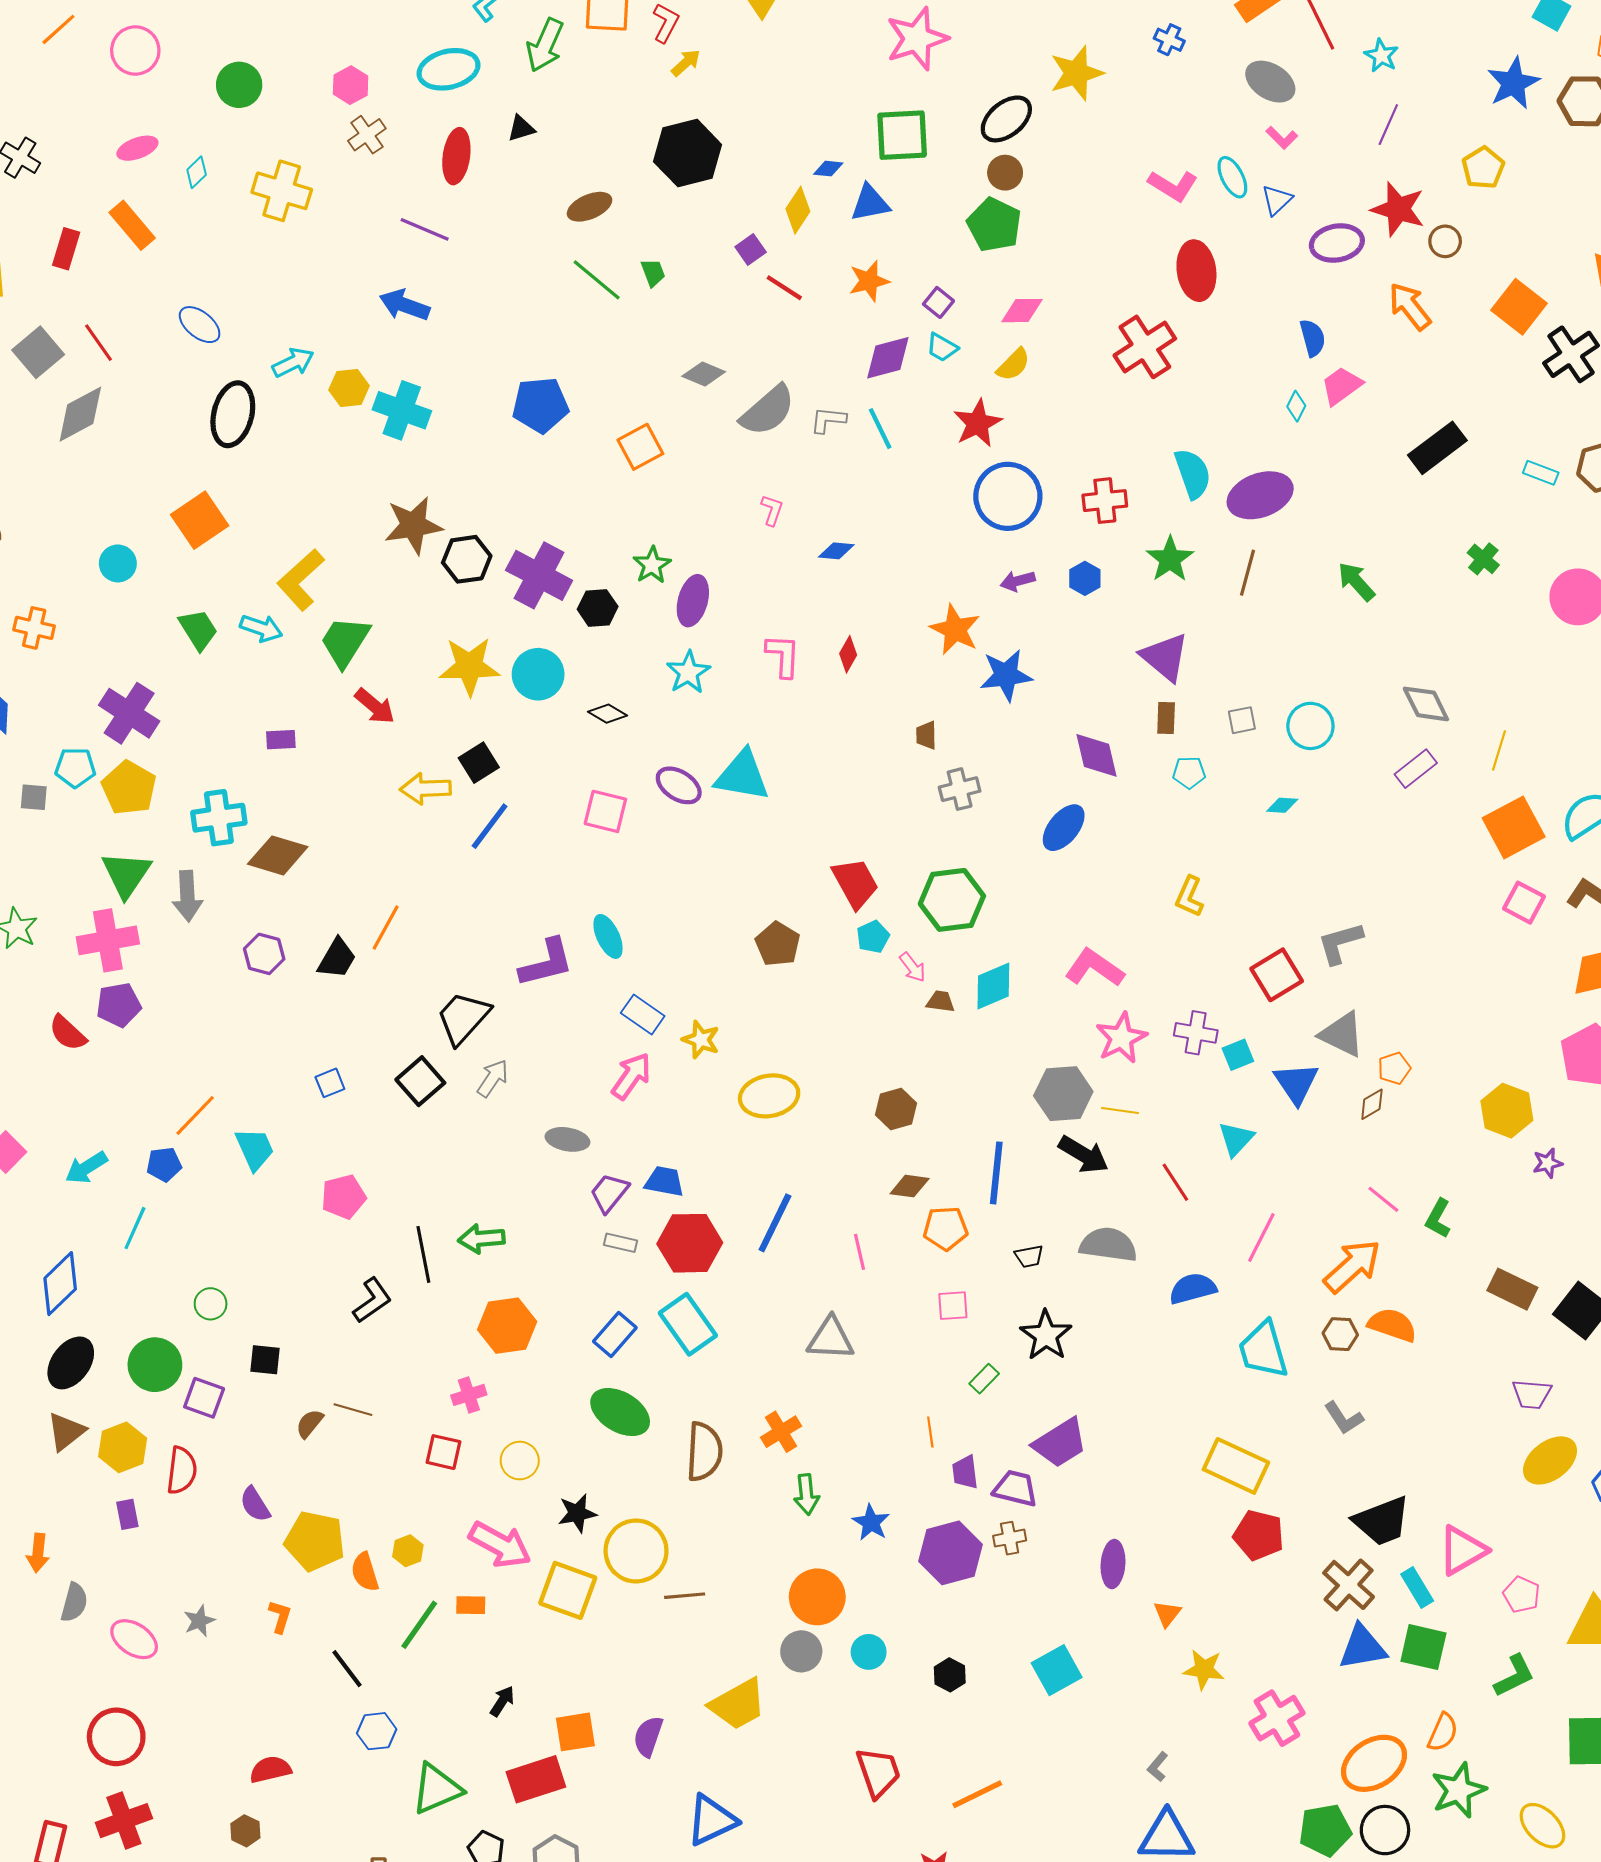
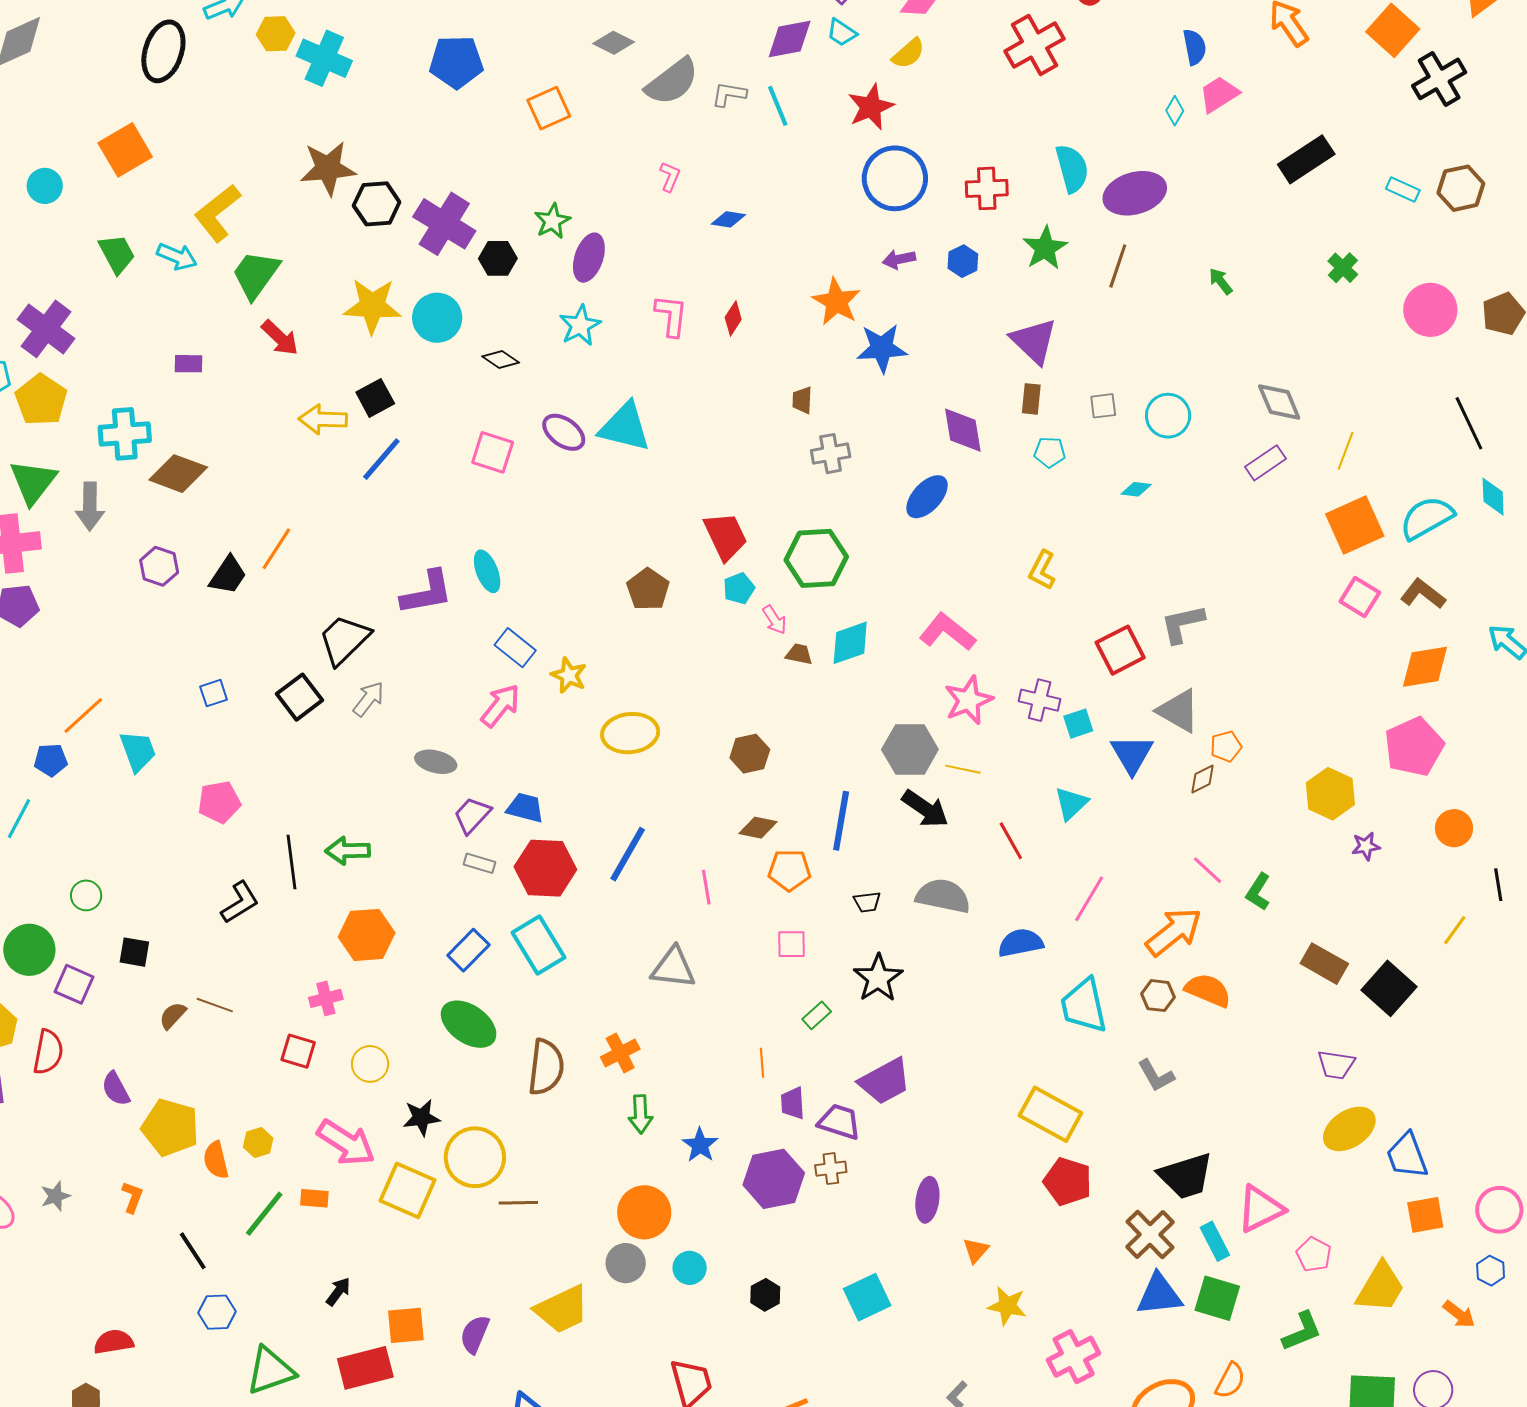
green arrow: (1356, 582) -> (1221, 281), size x0.7

